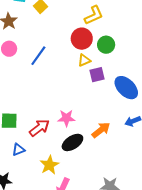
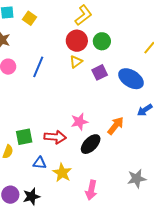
yellow triangle: (84, 60) -> (76, 62), moved
red arrow: (39, 128) -> (55, 137), turned 55
blue triangle: (19, 150) -> (40, 163), turned 40
yellow star: (49, 165) -> (62, 173), moved

